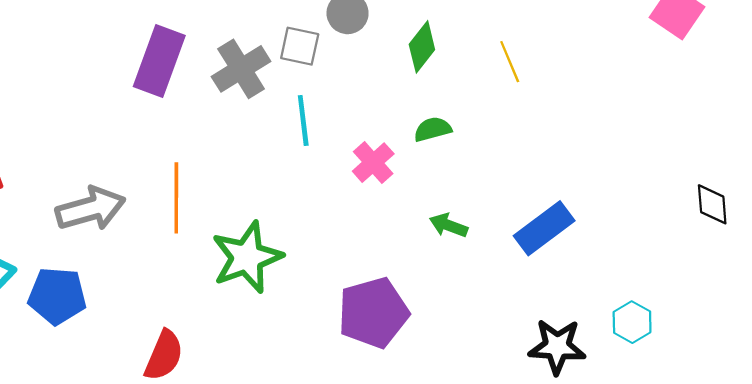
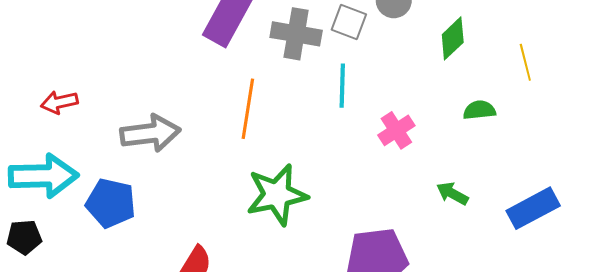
gray cross: (241, 69) -> (296, 34), turned 33
green semicircle: (433, 129) -> (479, 110), moved
orange line: (176, 198) -> (248, 109), moved

